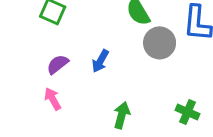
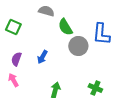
purple semicircle: (58, 64) -> (16, 59), turned -32

